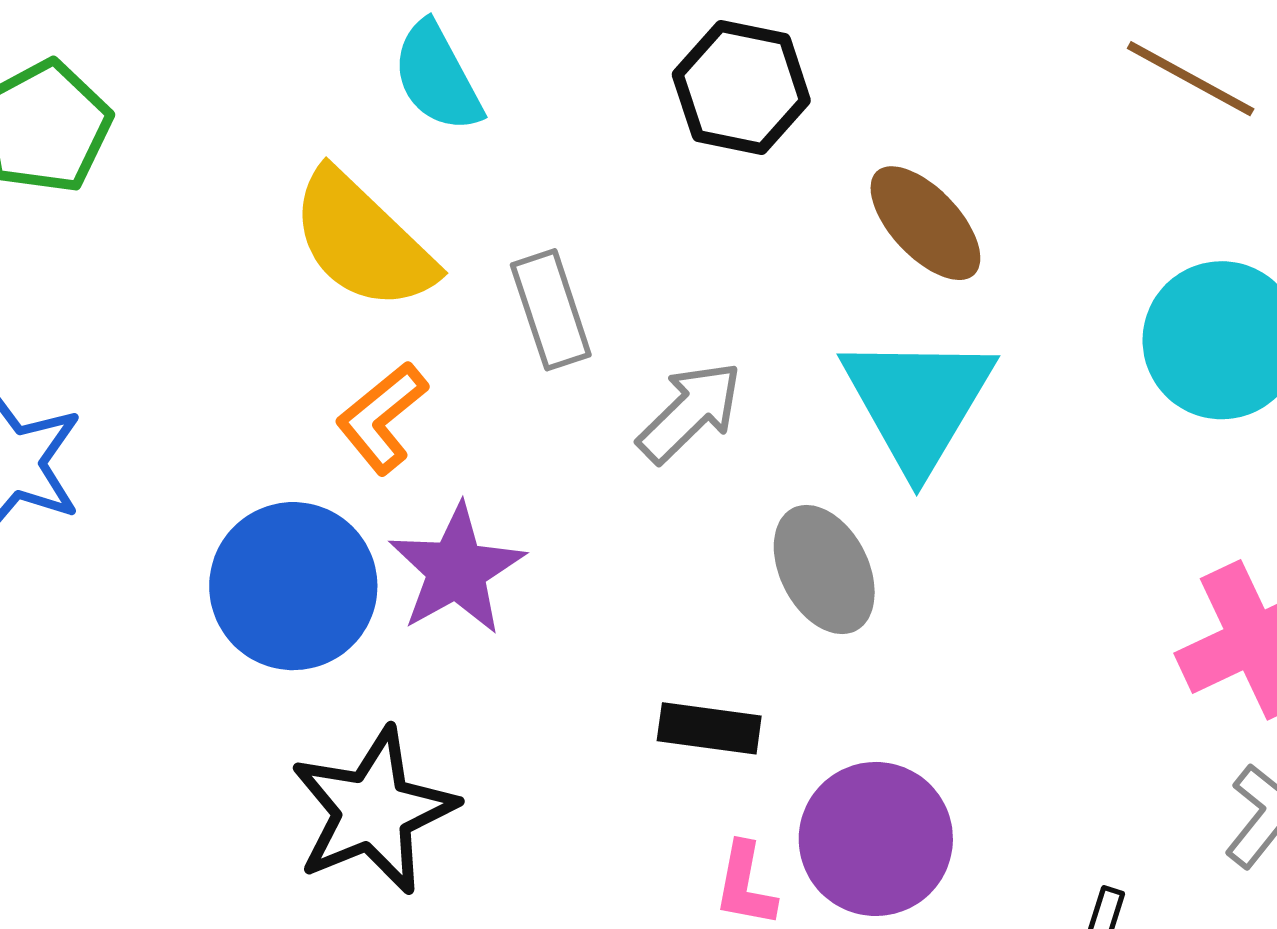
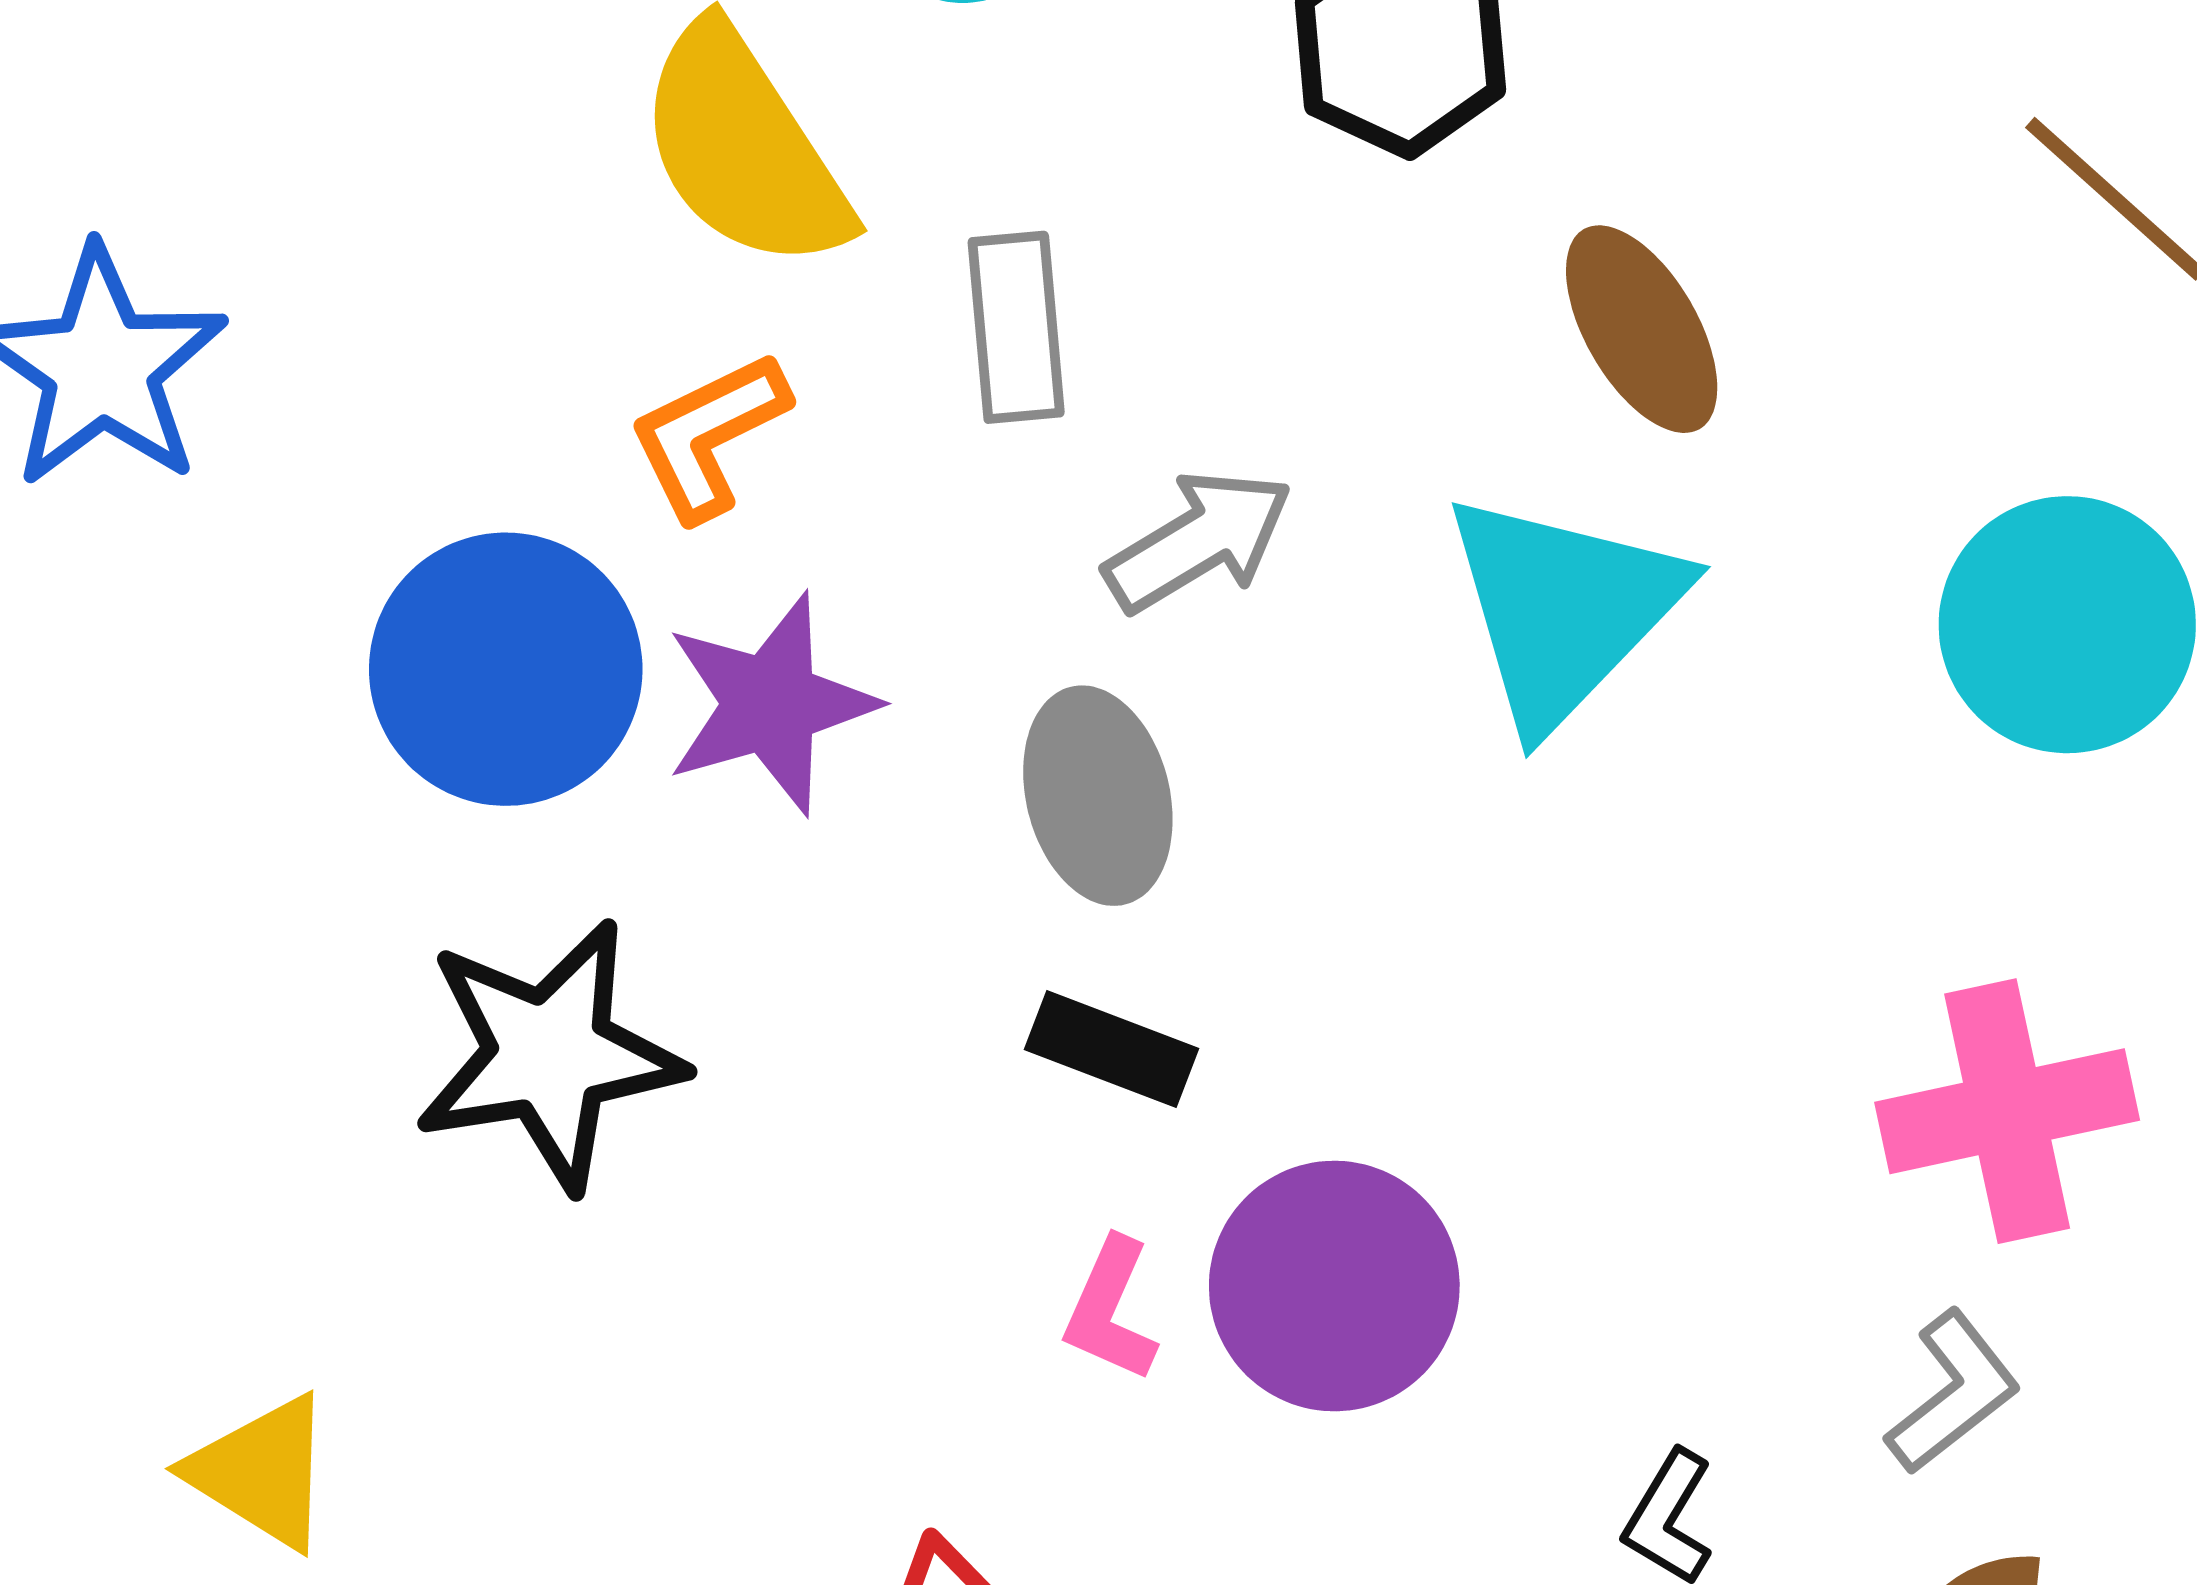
gray ellipse: (824, 570) -> (1098, 796), moved

